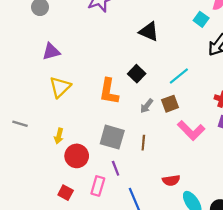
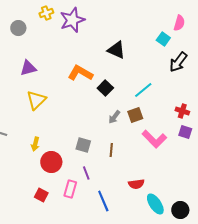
orange L-shape: (109, 92) -> (80, 73), moved, turned 110
gray square: (112, 137) -> (83, 145), size x0.7

